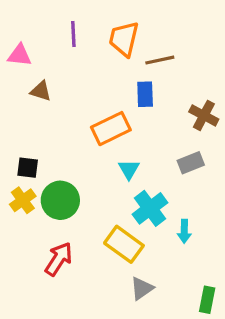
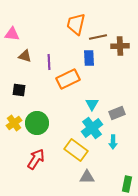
purple line: (73, 34) -> (49, 62), moved
brown cross: (204, 115) -> (120, 46), moved, turned -30
gray rectangle: (191, 163) -> (117, 113), moved
black square: (28, 168) -> (19, 90), moved
cyan triangle: (129, 169) -> (92, 104), moved
gray triangle: (142, 288) -> (87, 177), turned 35

